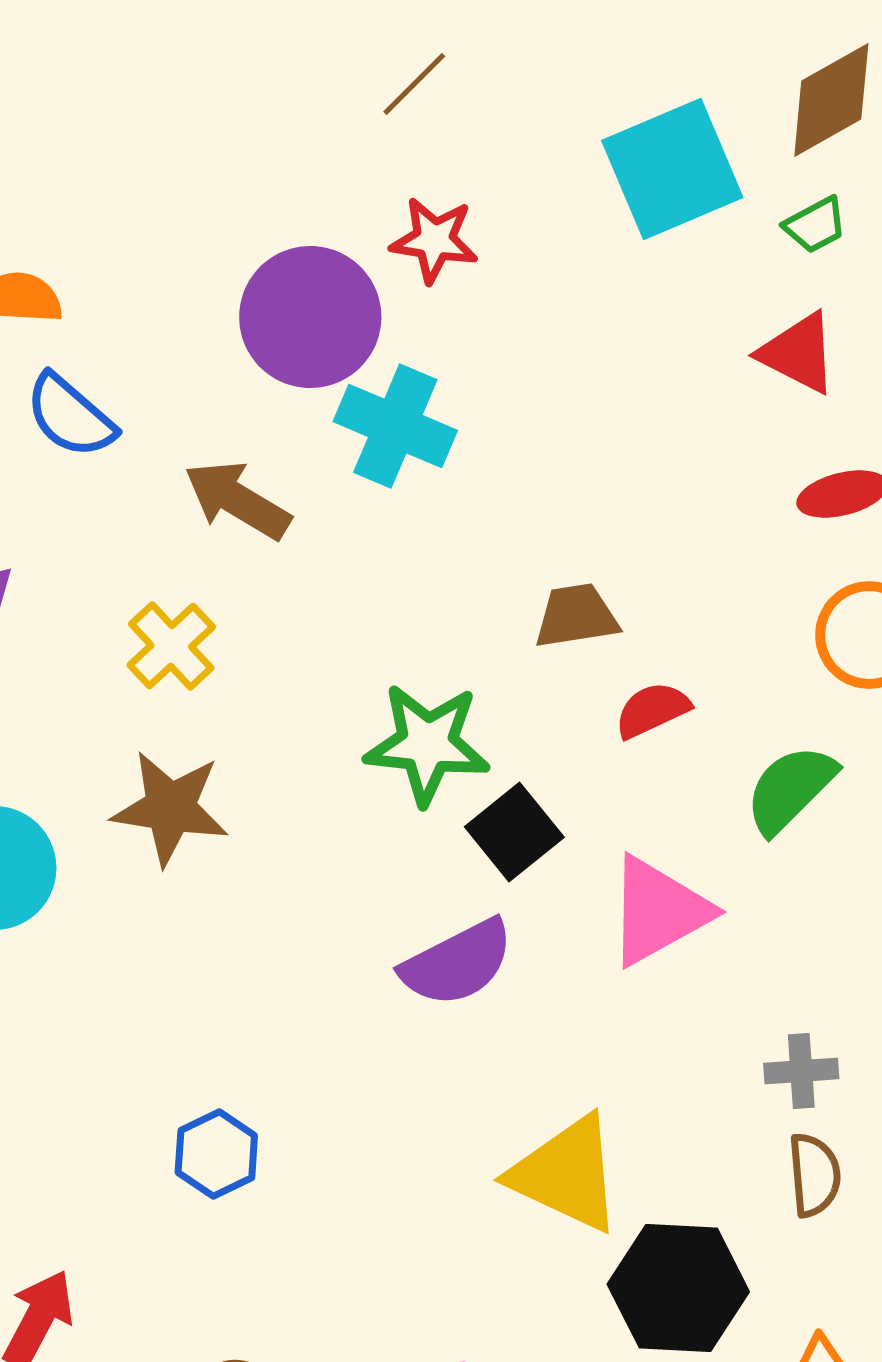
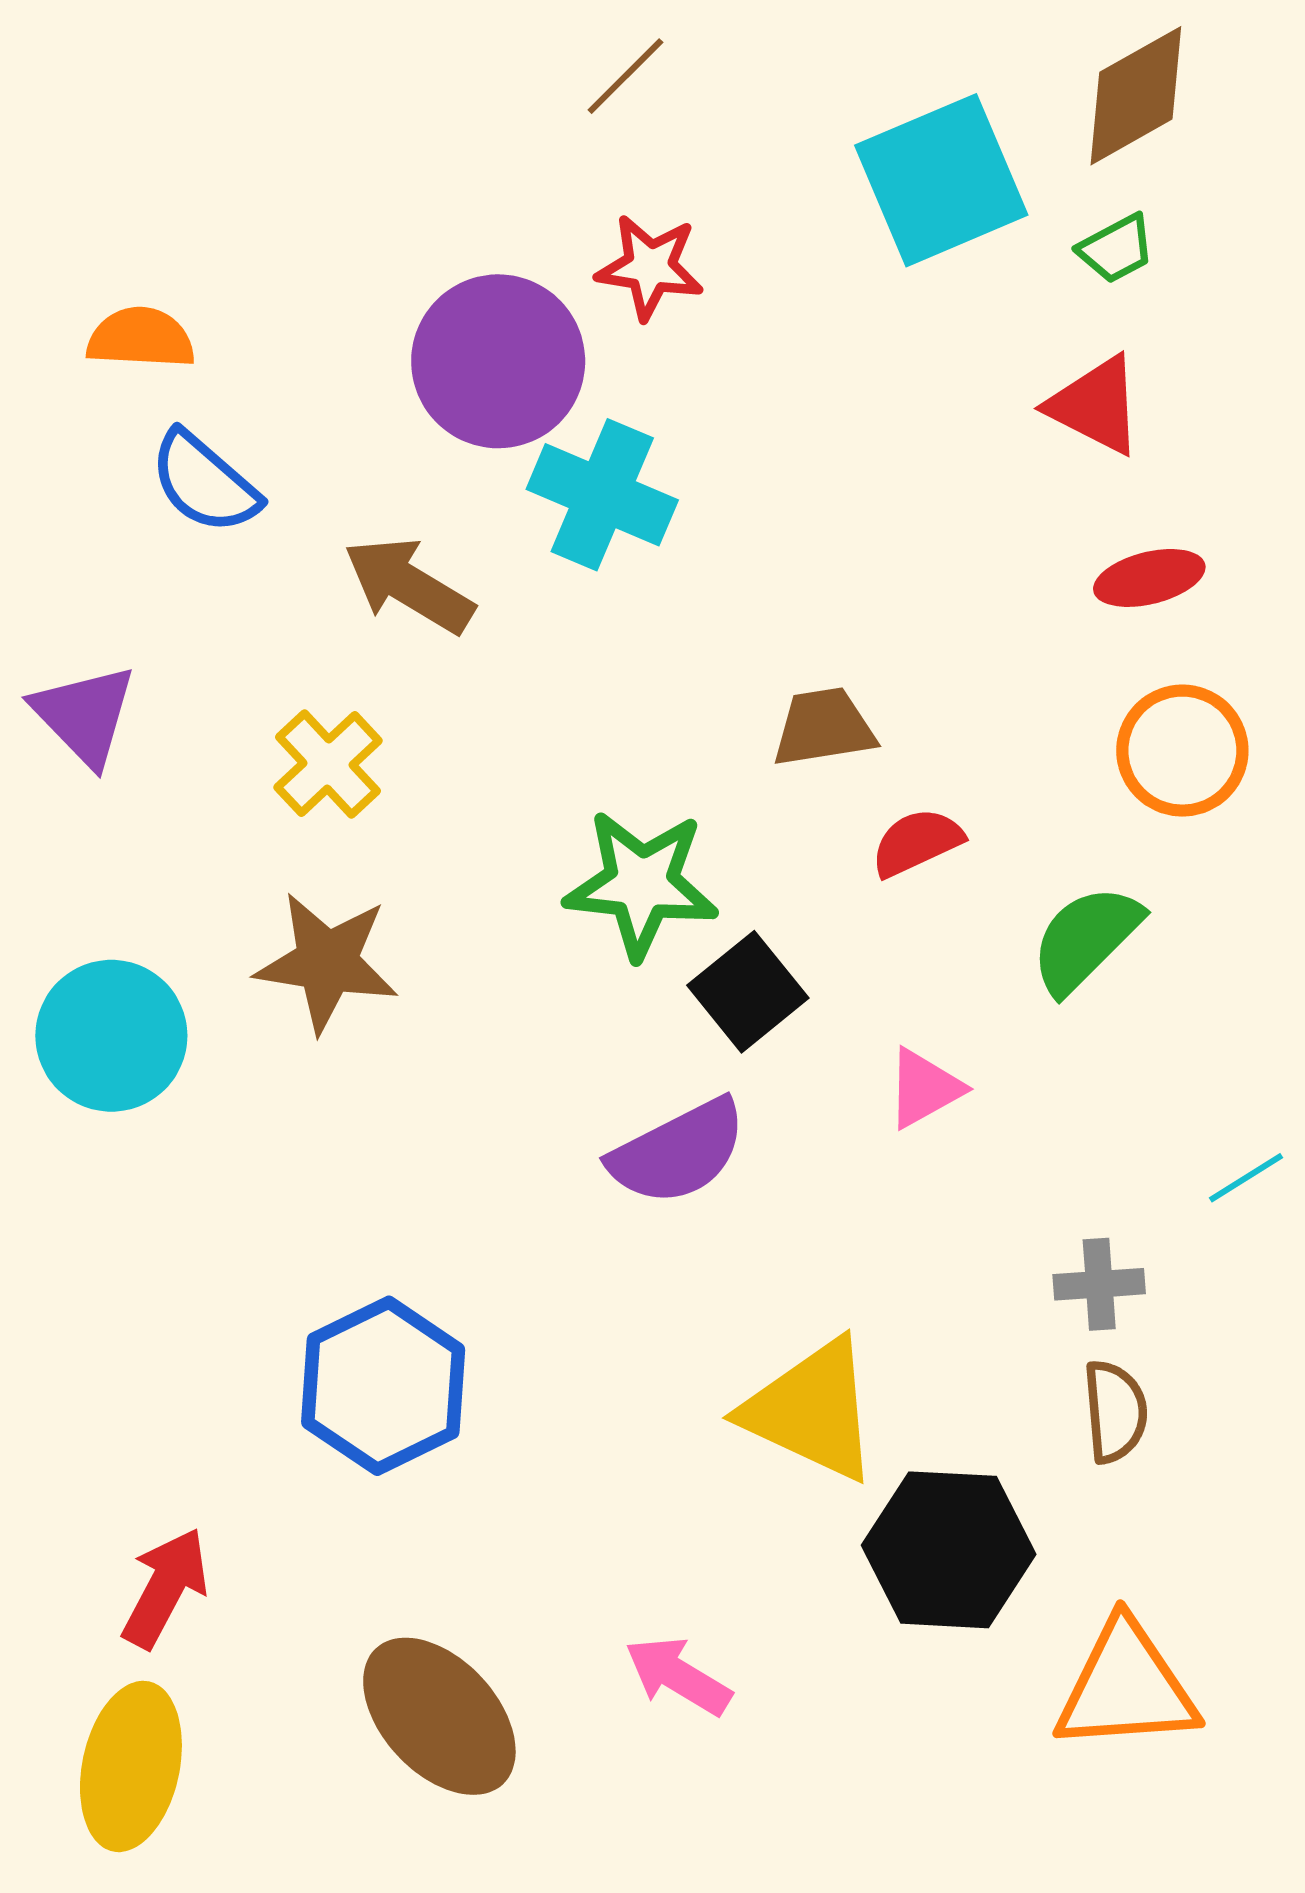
pink triangle: (658, 911) -> (924, 1088), size x0.6
blue hexagon: (216, 1154) -> (383, 1386), size x1.6

